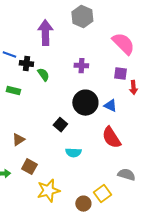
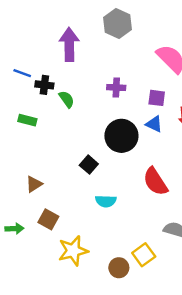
purple square: (120, 74) -> (157, 98), moved
blue triangle: (110, 106) -> (154, 124), moved

